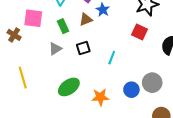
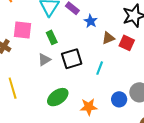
brown triangle: (86, 19) -> (108, 38), moved
black square: (83, 48) -> (72, 59), size x1.5

